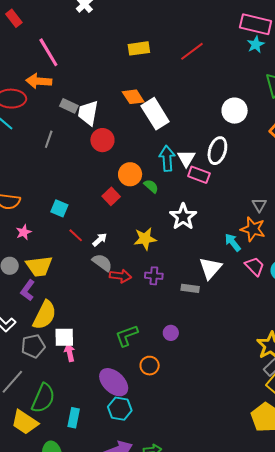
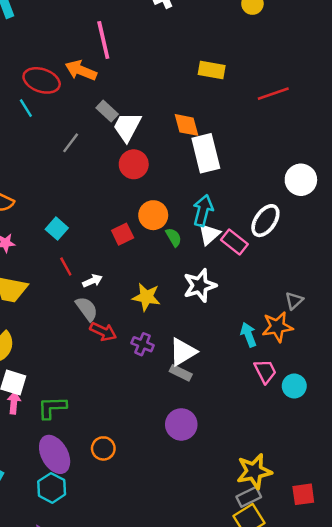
white triangle: (186, 158) -> (209, 234), moved
orange star: (253, 229) -> (277, 327), turned 30
white triangle: (210, 268) -> (183, 352), moved
purple circle: (171, 333) -> (181, 424), moved, size x1.6
green L-shape: (127, 336) -> (52, 408), moved

